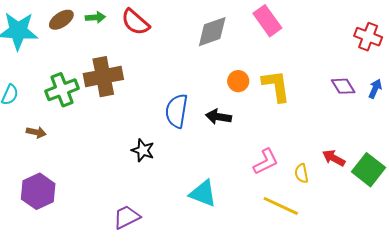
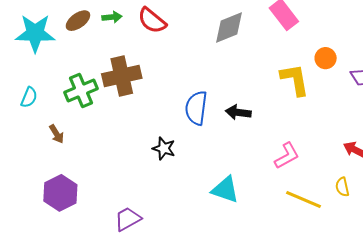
orange circle: (238, 81) -> (326, 58), moved
brown arrow: (36, 132) -> (57, 134), turned 48
yellow semicircle: (301, 173) -> (342, 187), moved
purple trapezoid: (127, 217) -> (128, 219), moved

